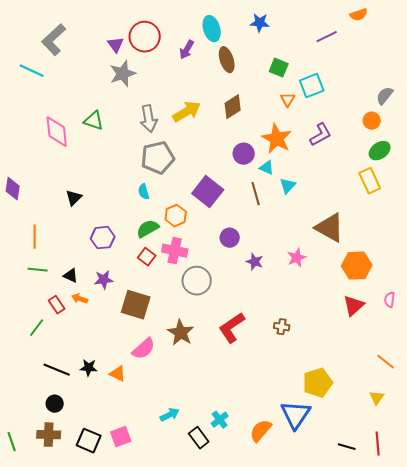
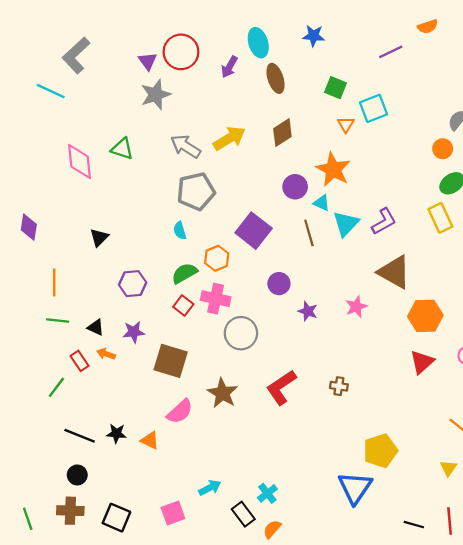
gray arrow: (149, 119) -> (186, 146), turned 132
purple L-shape: (321, 135) -> (384, 221), moved
cyan triangle: (288, 186) -> (346, 224), size x1.4
orange semicircle: (261, 431) -> (272, 529), moved, size x0.7
pink square: (121, 437) -> (173, 513), moved

